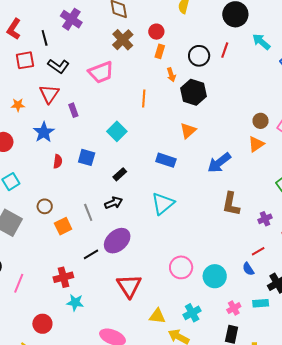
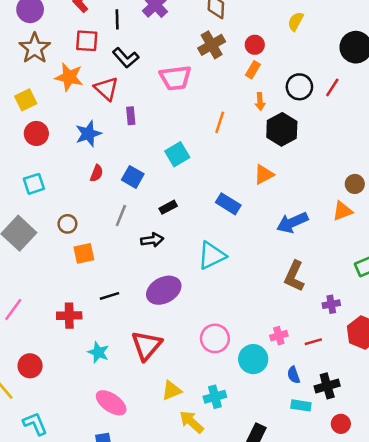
red triangle: (49, 94) -> (106, 89), turned -35
orange star: (18, 105) -> (69, 77), moved, size x1.6
gray line: (88, 212) -> (121, 215), moved, turned 30
purple ellipse: (117, 241) -> (164, 290), moved
blue semicircle: (248, 269) -> (294, 375), moved
cyan star: (75, 303) -> (98, 352), moved
pink cross: (234, 308) -> (279, 336), moved
yellow triangle: (157, 316) -> (172, 390), turned -42

